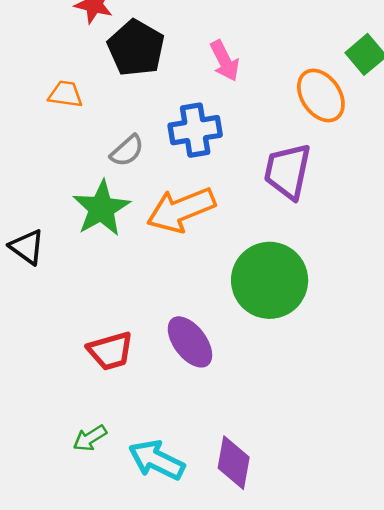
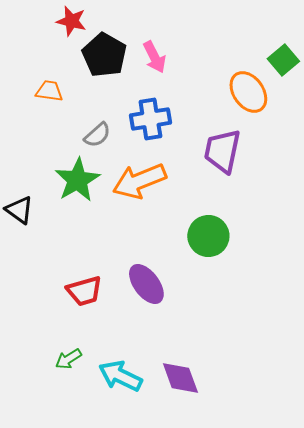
pink arrow: (225, 61) -> (154, 57), moved
green circle: (270, 280) -> (208, 236), size x0.7
purple diamond: (234, 463) -> (180, 378), turned -30

